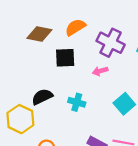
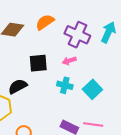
black square: (65, 58) -> (38, 63), moved
cyan cross: (77, 102) -> (65, 85), moved

